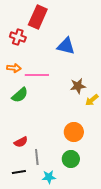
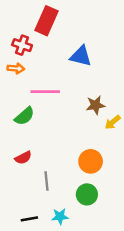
orange arrow: (14, 68) -> (16, 68), moved
red semicircle: (21, 142) -> (23, 158), moved
gray line: (37, 157) -> (47, 181), moved
black line: (19, 172) -> (29, 219), moved

